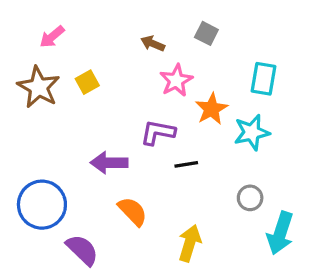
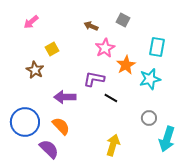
brown star: (39, 87) -> (35, 70), moved, size x0.7
black line: (186, 164) -> (111, 98), turned 40
orange semicircle: (133, 211) -> (61, 126), moved

